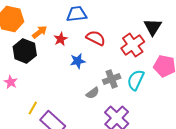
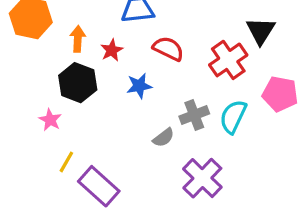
orange arrow: (40, 32) -> (78, 39), turned -49
black hexagon: (25, 51) -> (78, 83), moved
pink star: (11, 82) -> (50, 120), moved

